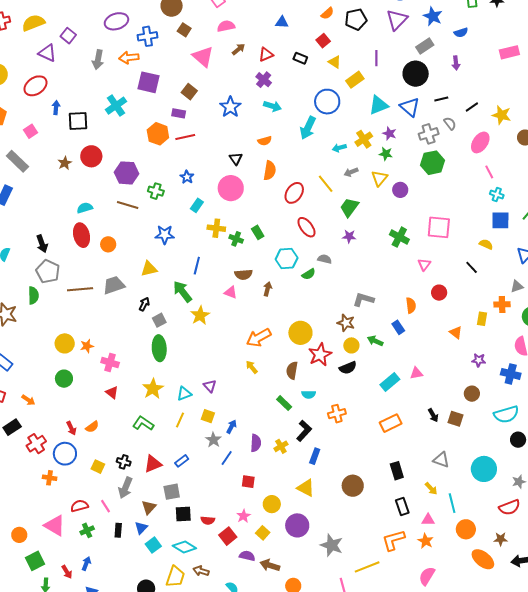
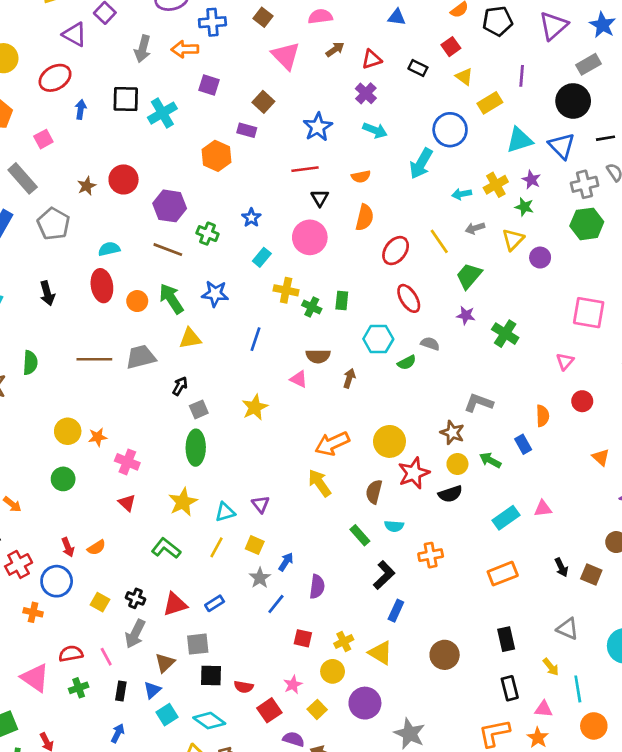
purple square: (149, 82) -> (209, 85), size x0.7
black square: (78, 121) -> (126, 99), moved
red line: (185, 137) -> (305, 169), moved
green rectangle: (258, 232) -> (342, 300), turned 32
green cross: (399, 237) -> (505, 334), moved
gray pentagon: (48, 271) -> (53, 224), moved
green arrow: (182, 292) -> (171, 299), moved
yellow arrow: (252, 367) -> (319, 483), size x1.5
yellow cross: (281, 446) -> (344, 641), moved
blue arrow: (86, 564) -> (118, 733), moved

